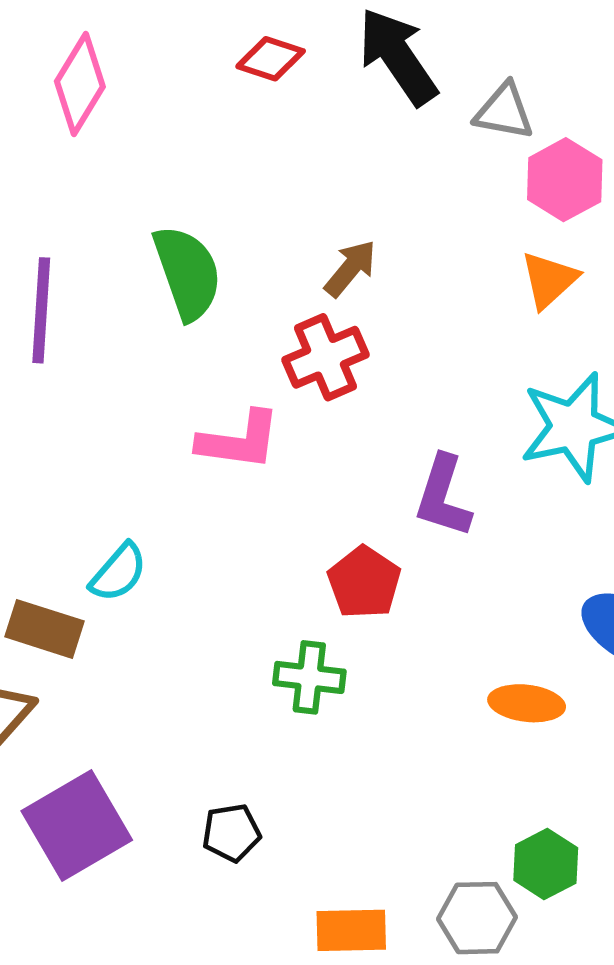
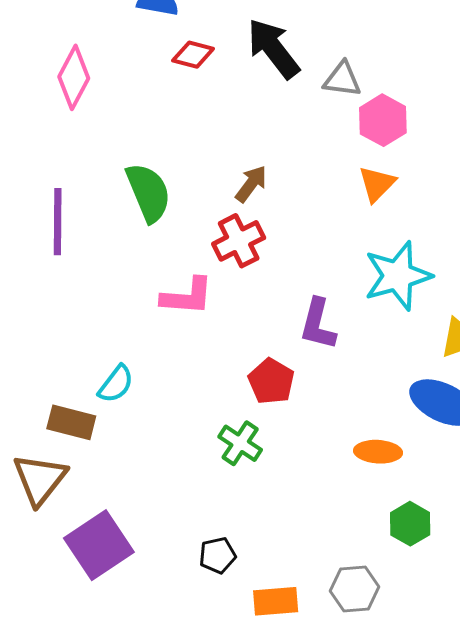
green cross: (309, 677) -> (240, 443), turned 30
black pentagon: (231, 833) -> (217, 555), moved
green hexagon: (546, 864) -> (410, 524), moved

